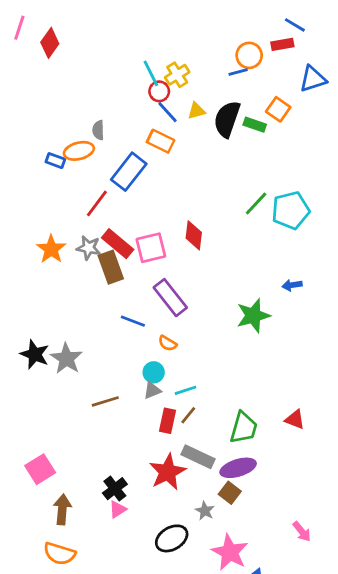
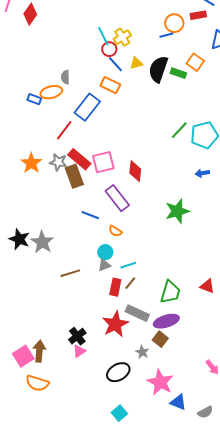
red diamond: (194, 235) -> (135, 171), moved
blue arrow: (292, 285) -> (202, 173), moved
pink square: (40, 469) -> (23, 356), moved

